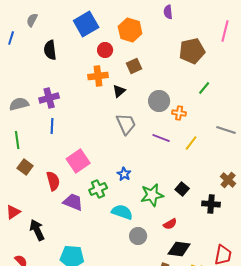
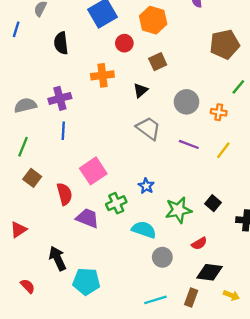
orange cross: (98, 76) -> (102, 75), moved
orange cross: (179, 113) -> (219, 112), moved
gray trapezoid: (126, 124) -> (149, 128), turned -30
green line: (17, 140) -> (23, 147), turned 30
black arrow: (37, 230) -> (58, 258), moved

